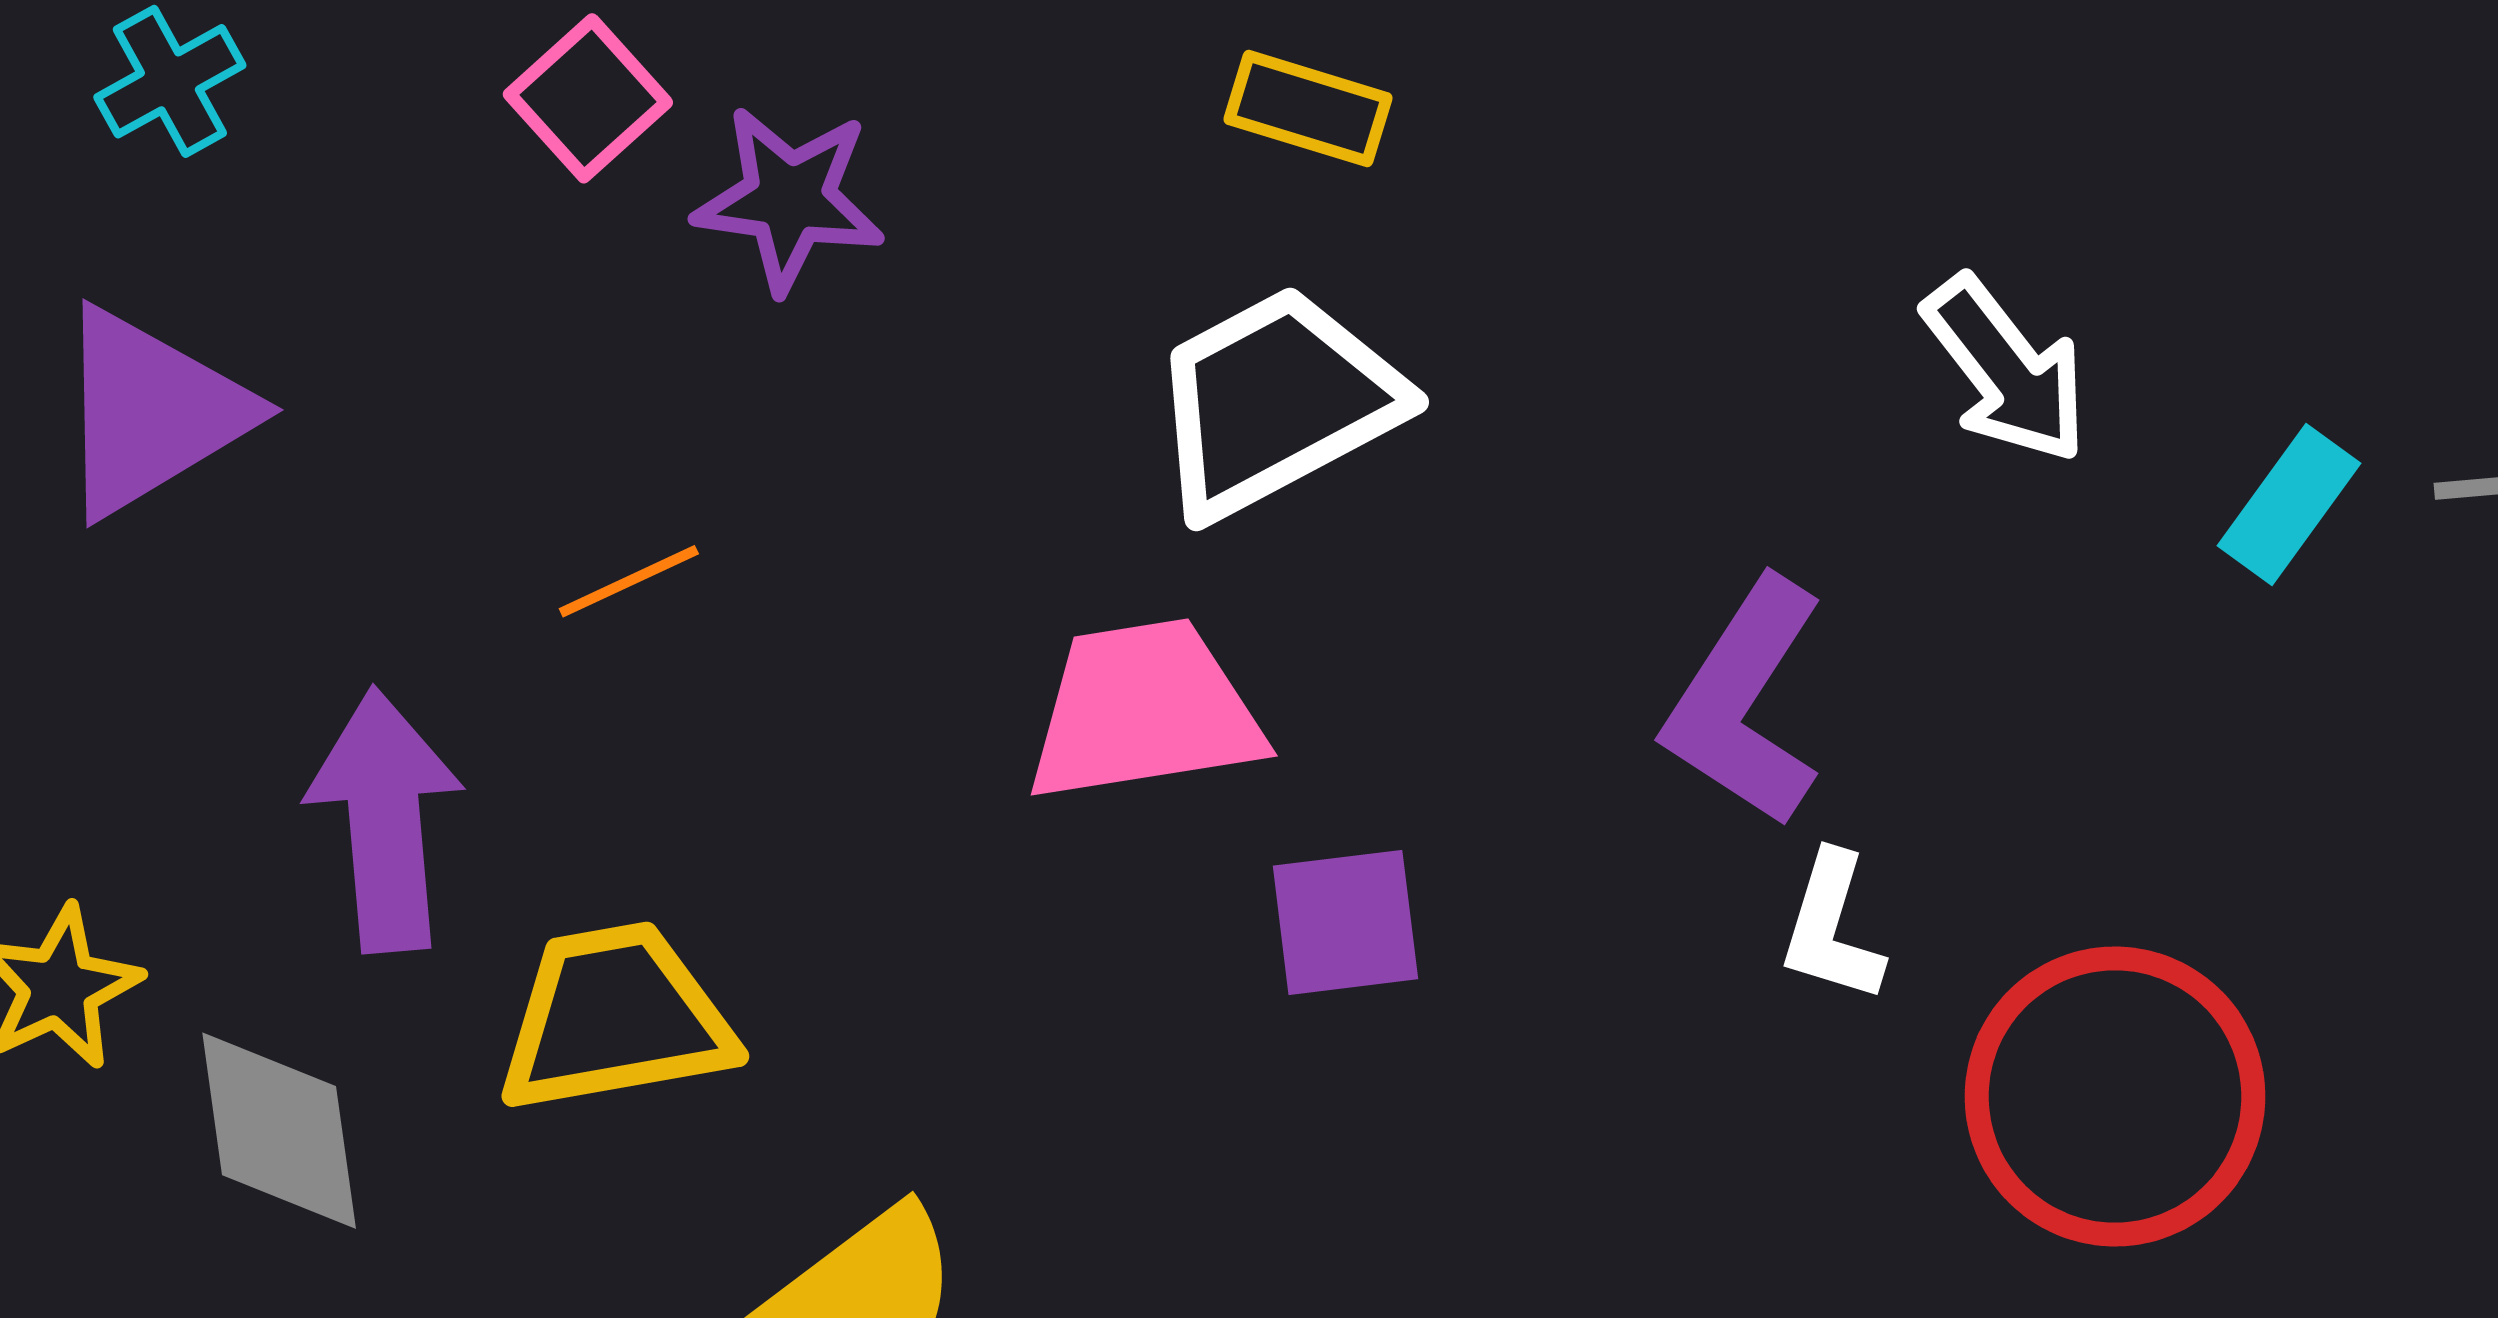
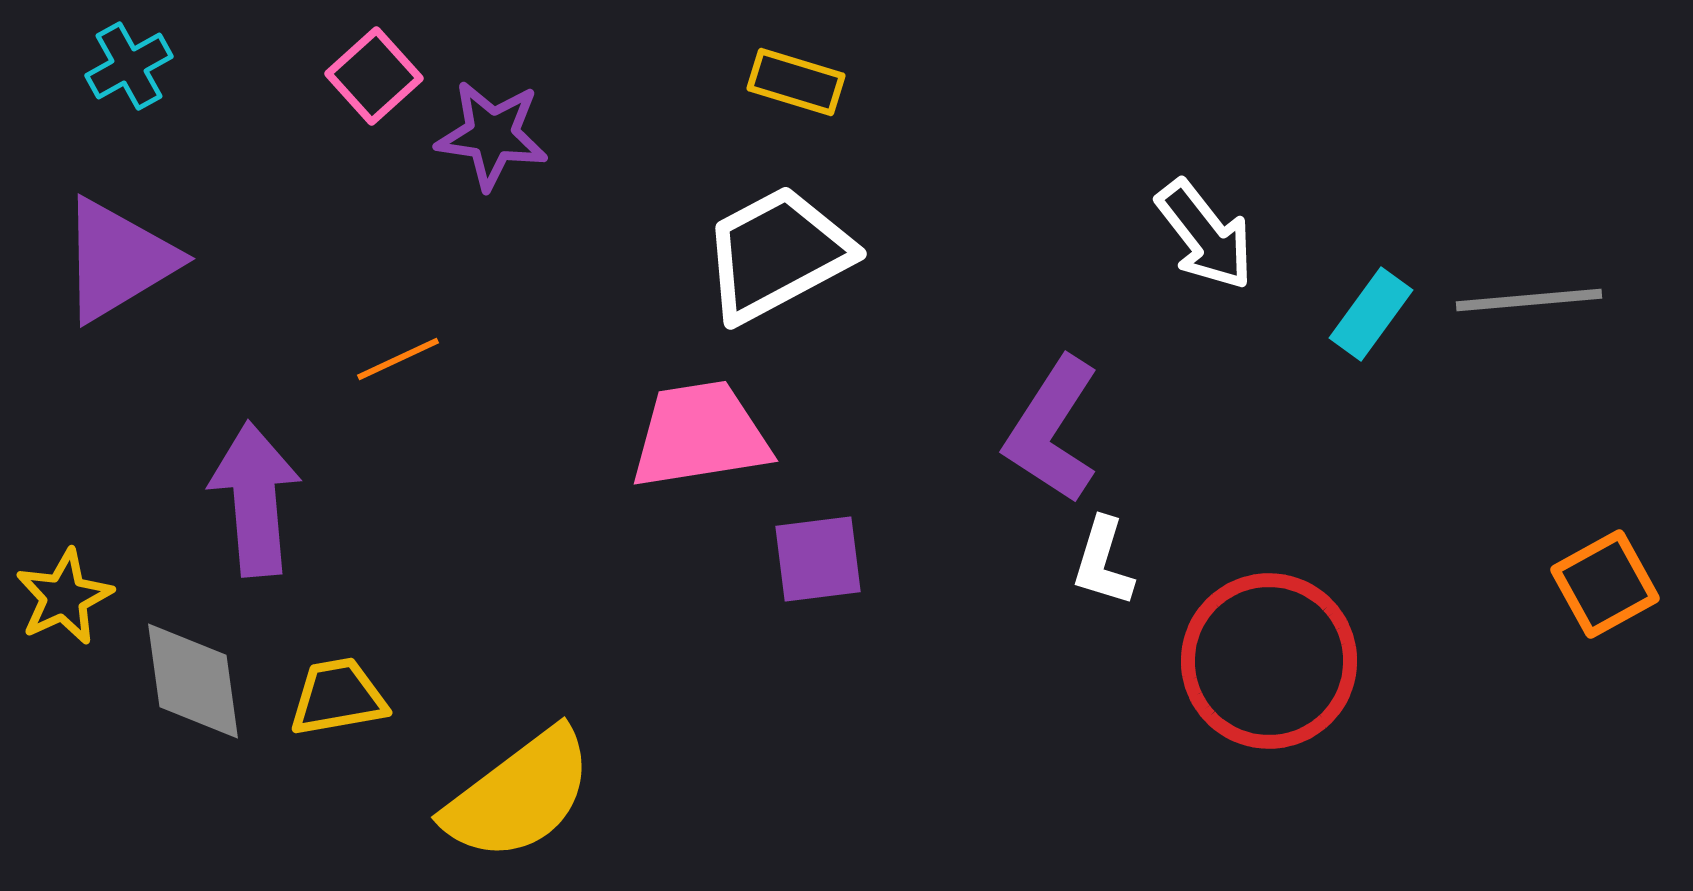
yellow trapezoid: (615, 1018) -> (338, 697), moved, size x0.7

